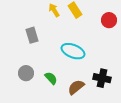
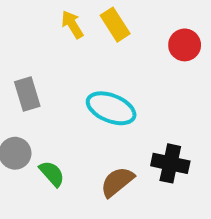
gray rectangle: (32, 35) -> (27, 94), moved
green semicircle: (51, 78) -> (52, 174), moved

